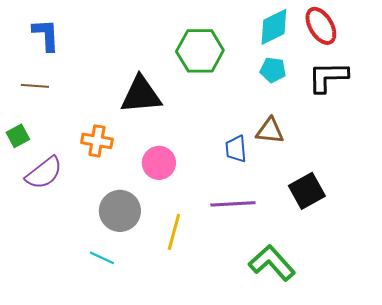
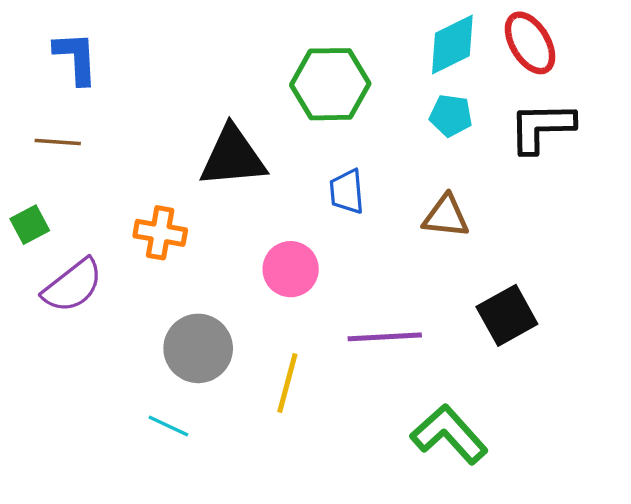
blue trapezoid: (236, 149) -> (347, 192), moved
pink circle: (159, 163) -> (291, 269), moved

